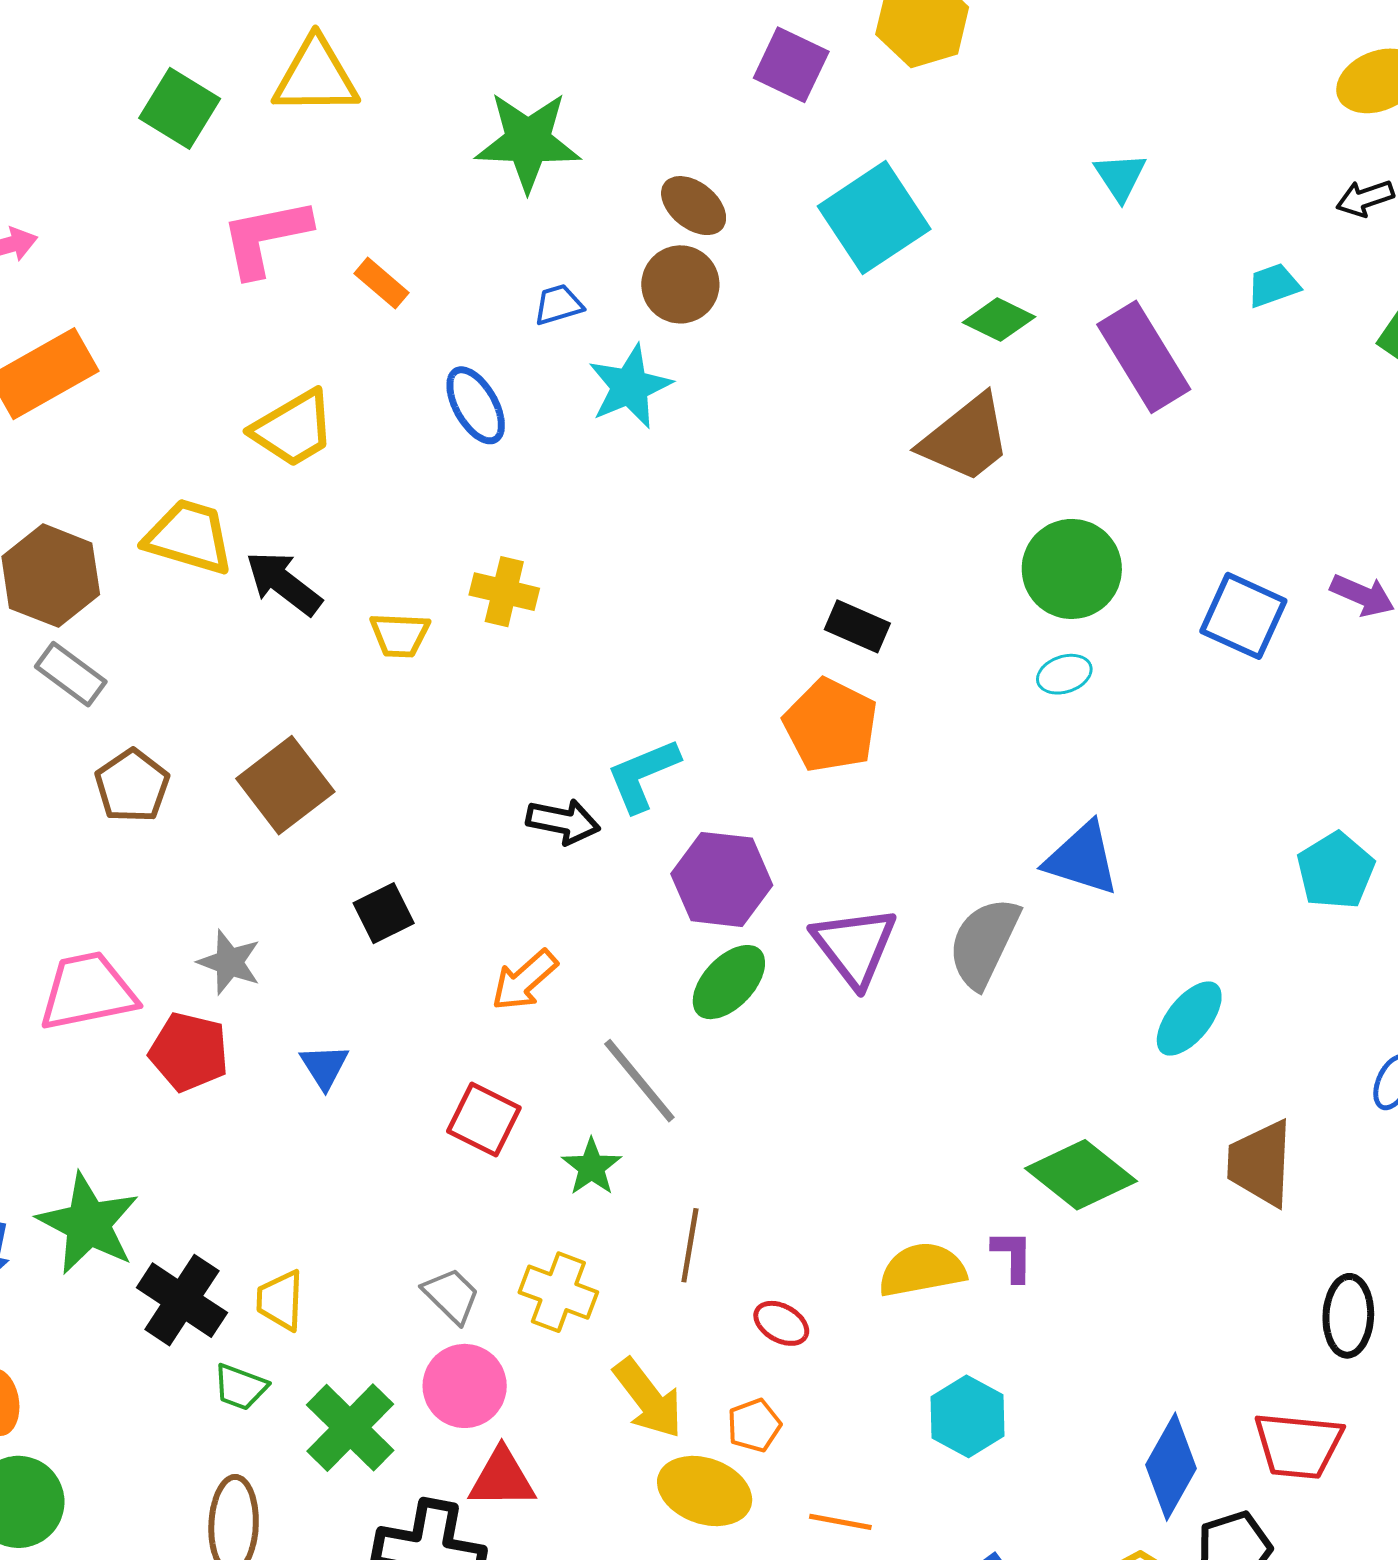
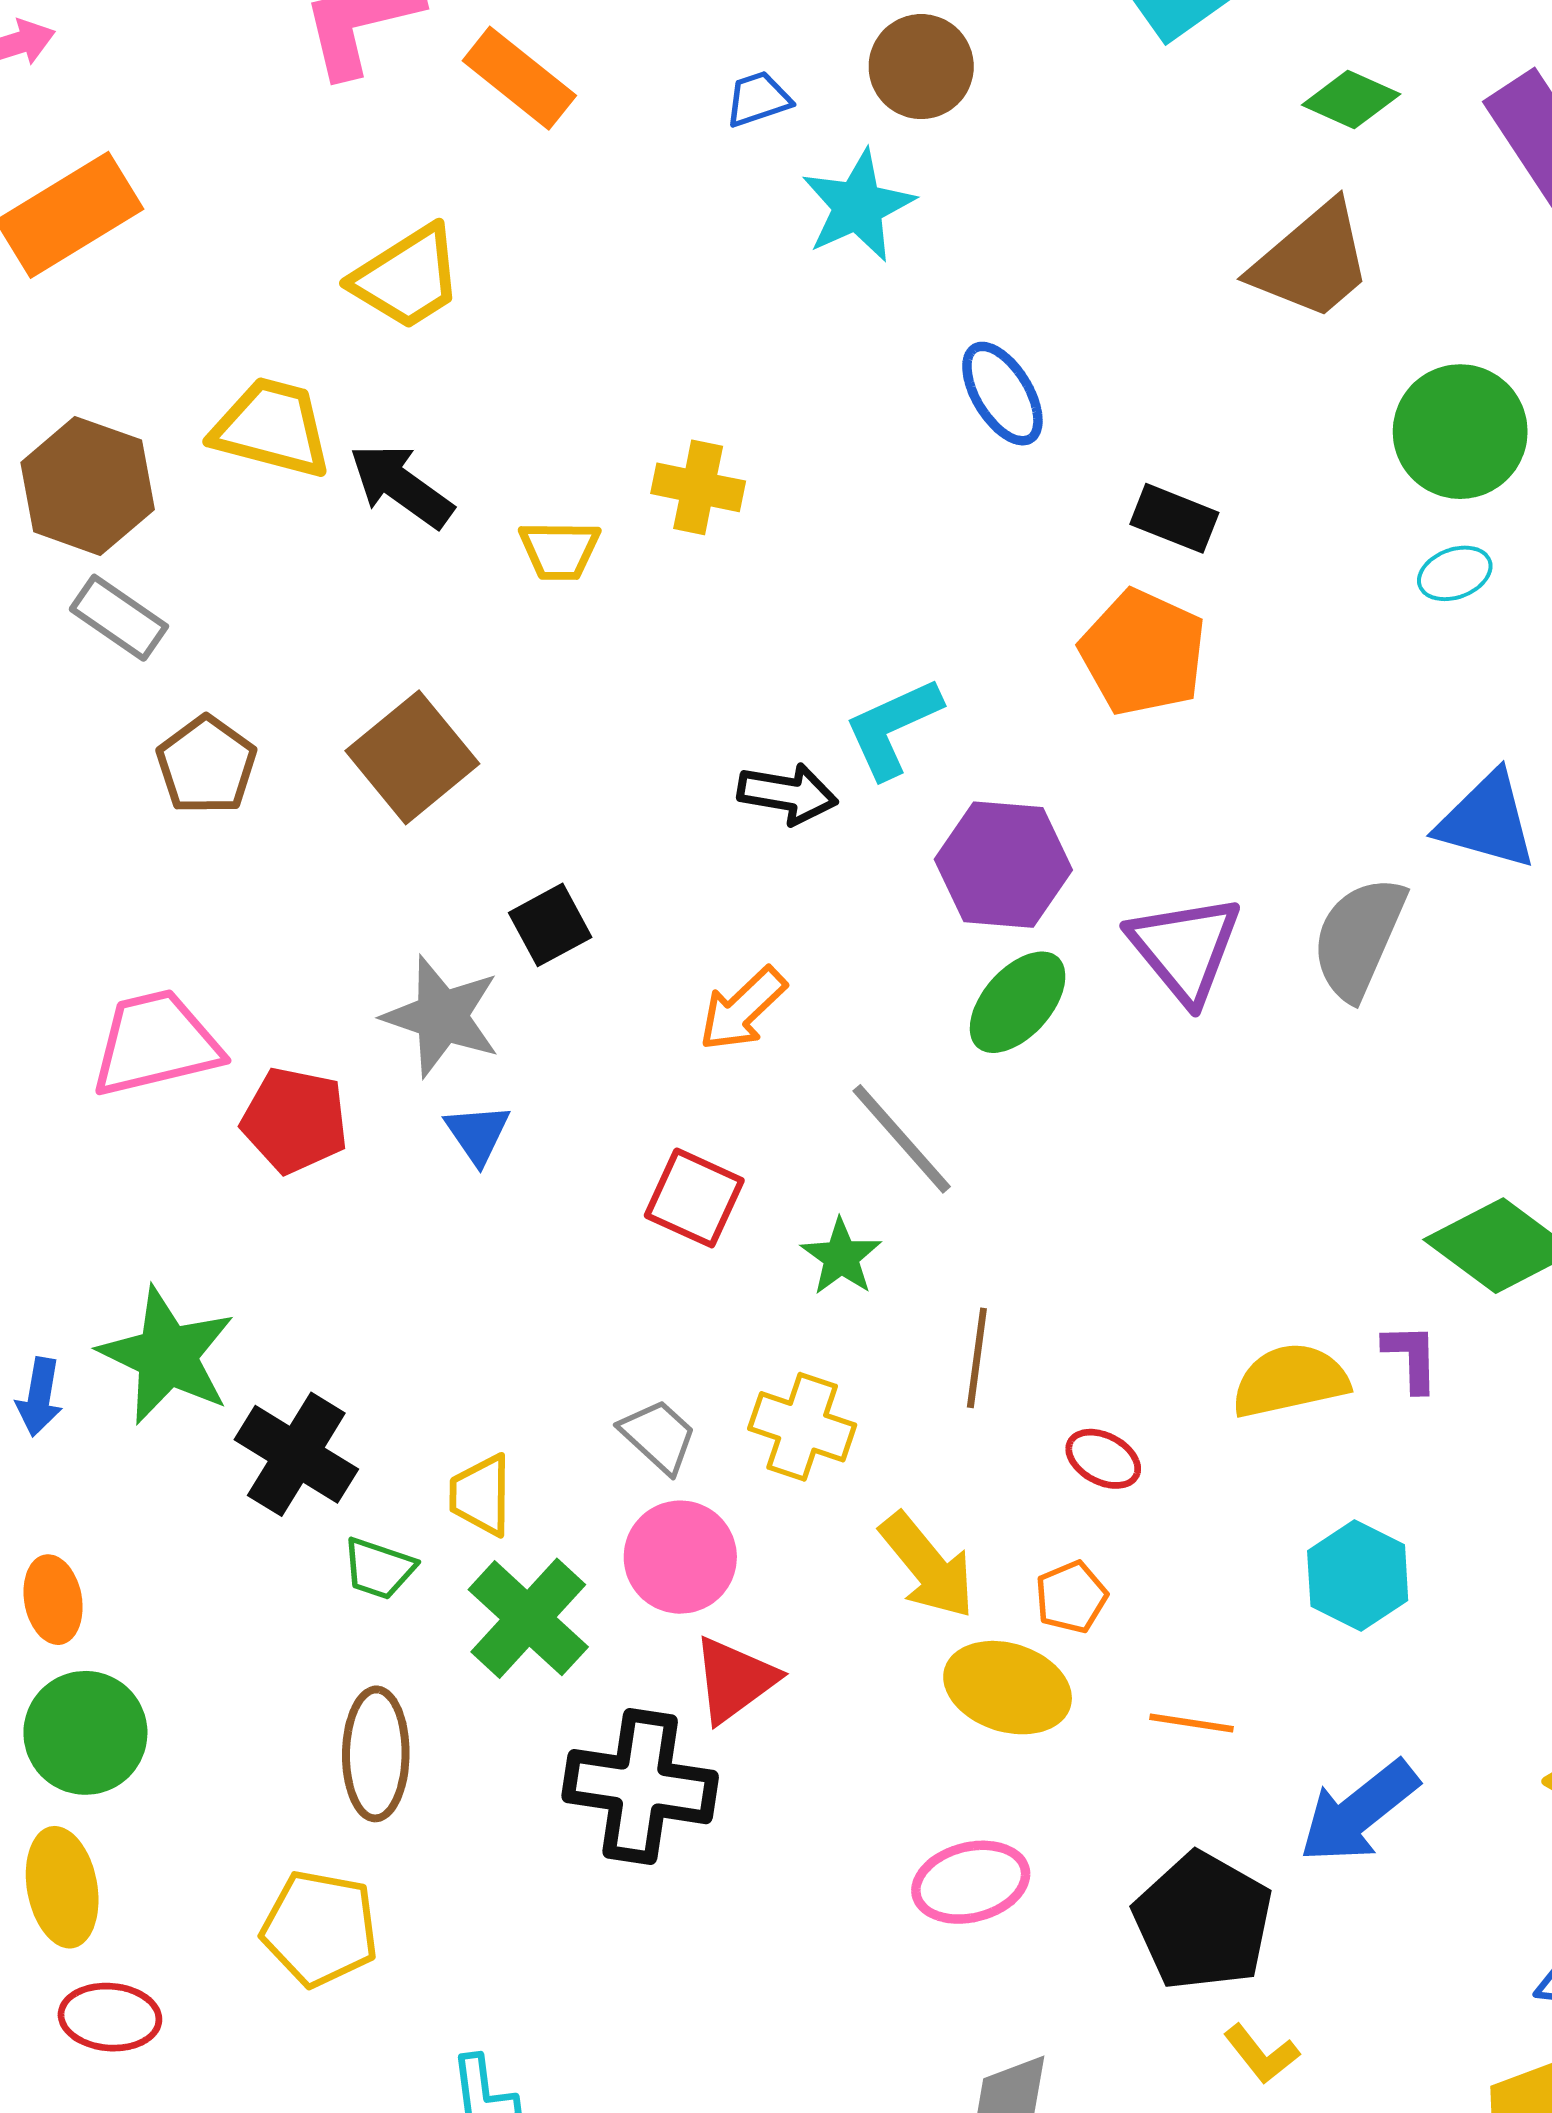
orange rectangle: (382, 283) -> (519, 78), size x1.5
blue ellipse: (476, 405) -> (1002, 394), moved
gray star: (229, 962) -> (442, 1016), moved, size x1.4
yellow trapezoid: (280, 1300) -> (481, 1495), moved
red triangle: (502, 1478) -> (734, 1680), turned -34

